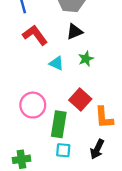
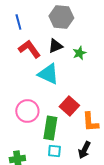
black triangle: (75, 32) -> (55, 46), moved
green star: (86, 59) -> (79, 53), moved
cyan triangle: (57, 63) -> (48, 74), size x1.6

